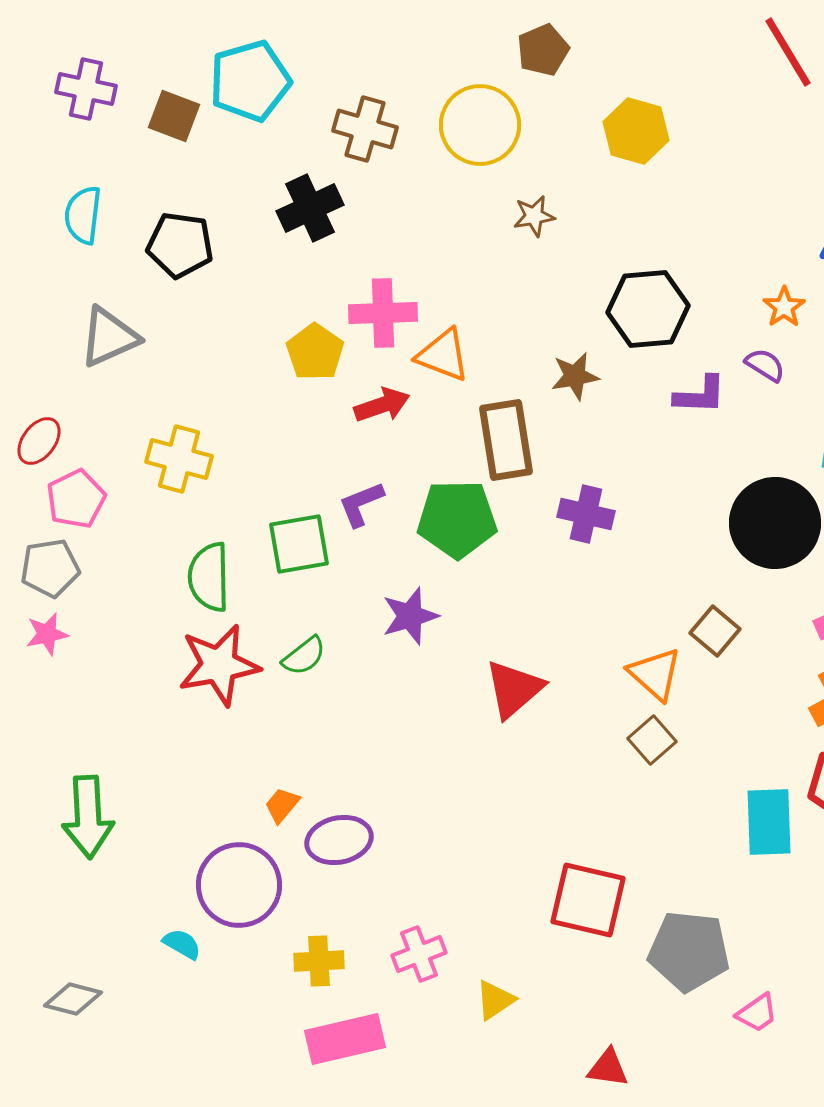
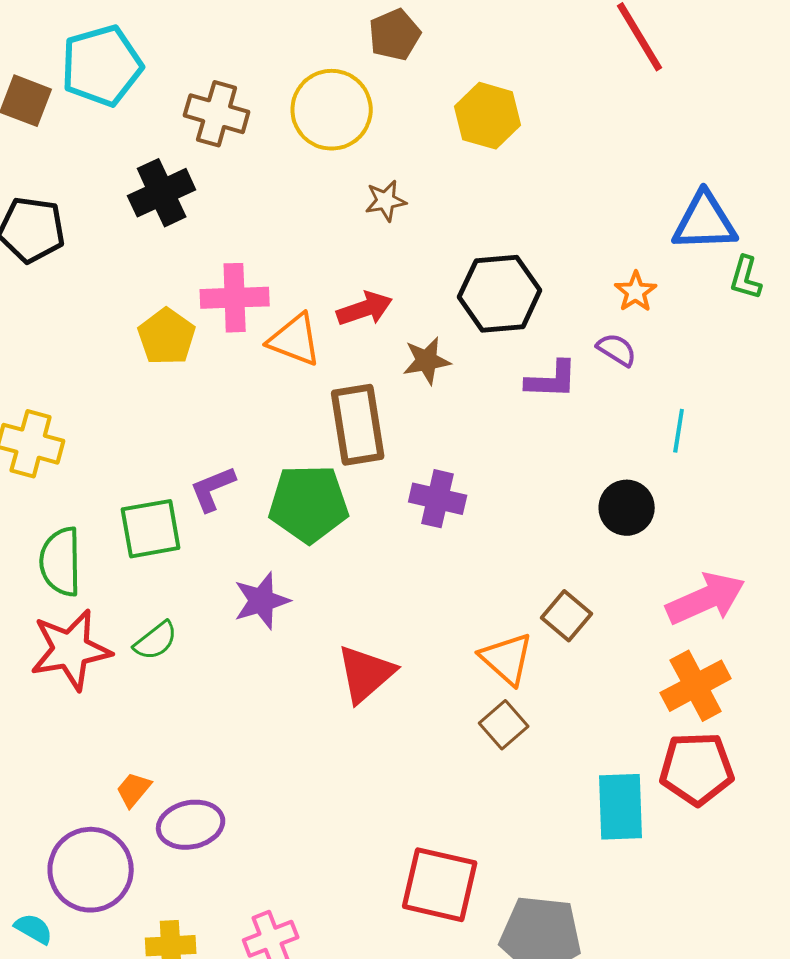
red arrow: (382, 405) -> (365, 309), moved
black circle: (775, 523) -> (627, 508), size x0.6

